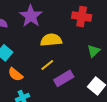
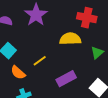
yellow semicircle: (51, 40) -> (70, 39), moved
yellow line: (47, 65) -> (40, 61), moved

